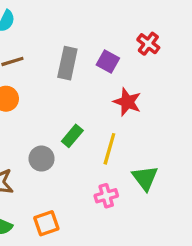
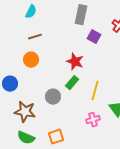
gray rectangle: (67, 63) -> (81, 15), moved
red star: (127, 102) -> (75, 62), moved

